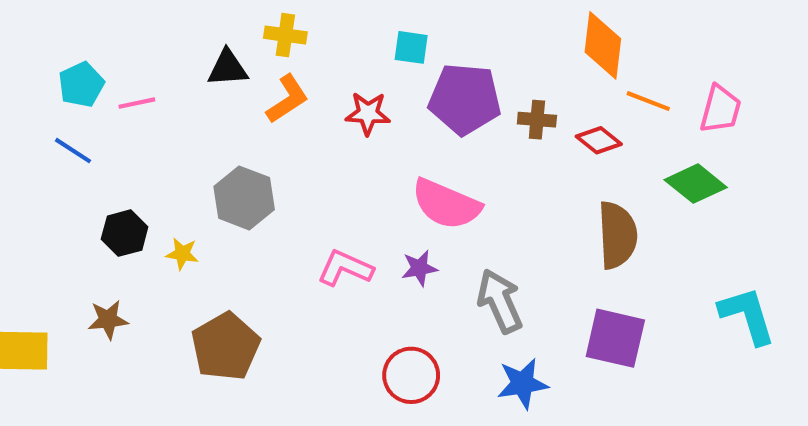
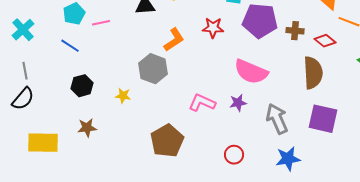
orange L-shape: (287, 99) -> (174, 40), moved
black hexagon: (125, 233) -> (82, 86), moved
brown semicircle: (617, 235) -> (313, 73), moved
purple square: (615, 338) -> (323, 119), moved
brown pentagon: (226, 346) -> (167, 141), moved
red circle: (411, 375) -> (234, 155), size x0.7

